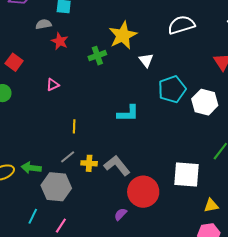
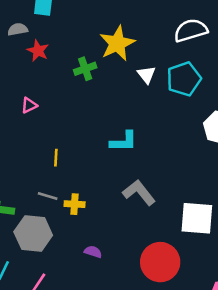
cyan pentagon: (172, 89) -> (184, 79), moved
gray line: (68, 157) -> (48, 196), turned 56
gray L-shape: (117, 166) -> (139, 193), moved
red circle: (143, 192) -> (160, 262), moved
purple semicircle: (121, 214) -> (93, 252), moved, turned 64

